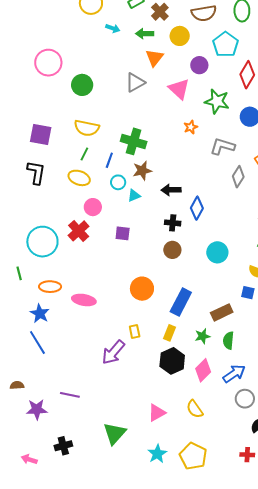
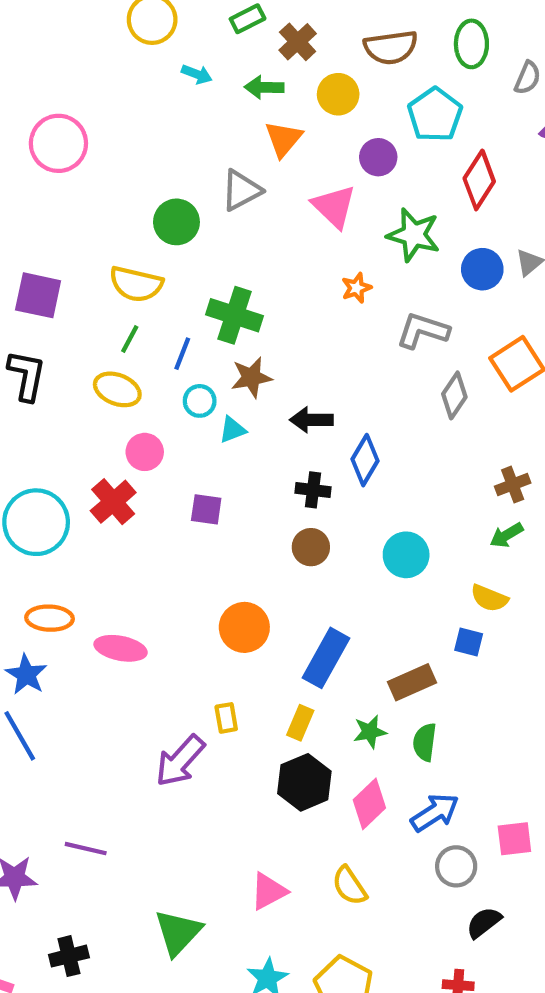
green circle: (82, 85) -> (176, 222), moved

